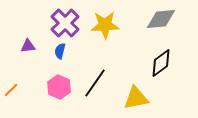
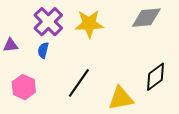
black diamond: (161, 63) -> (156, 77), moved
pink hexagon: (59, 87) -> (24, 87), moved

